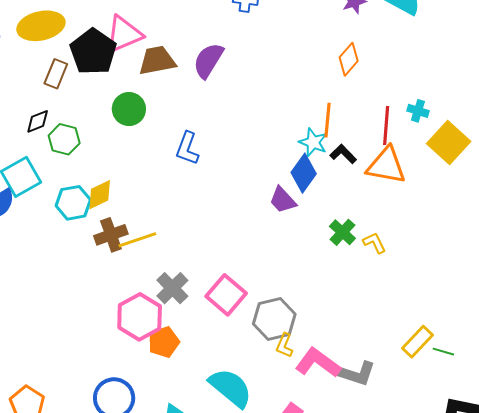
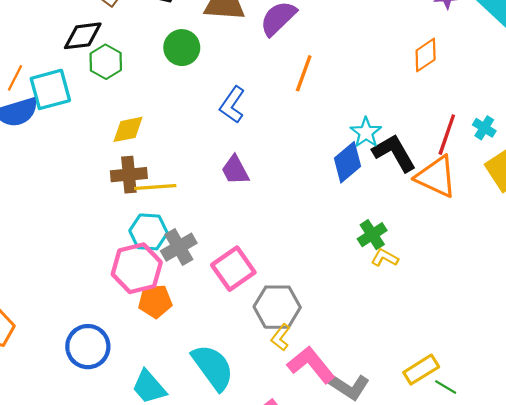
orange line: (327, 120) -> (304, 73), moved
black diamond: (38, 121) -> (83, 36), size x1.4
black L-shape: (343, 154) -> (394, 153), size x1.6
purple trapezoid: (283, 200) -> (235, 170), moved
cyan hexagon: (73, 203) -> (149, 232), moved
yellow L-shape: (374, 243) -> (385, 258), moved, turned -50

